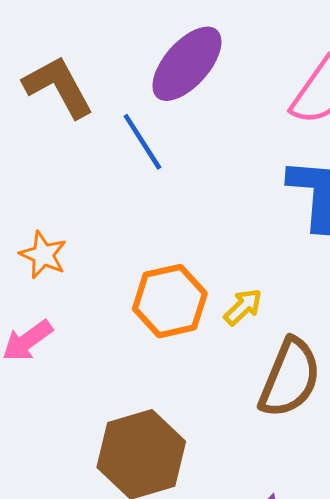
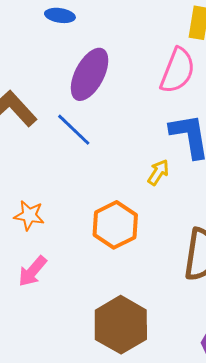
yellow arrow: (243, 307) -> (158, 172), moved

